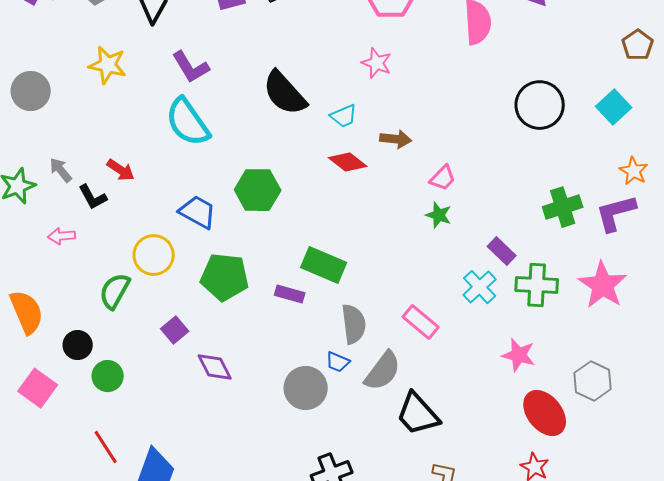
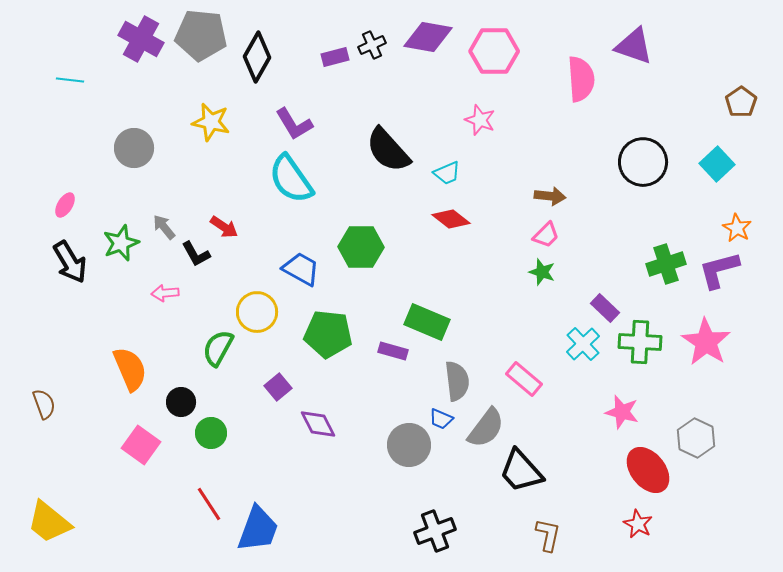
brown arrow: (396, 139) -> (550, 196), moved

